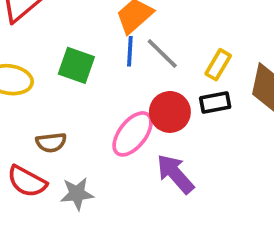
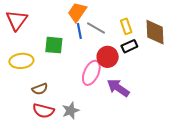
yellow rectangle: (218, 65) -> (126, 26), turned -35
brown semicircle: (51, 142) -> (40, 89), moved

